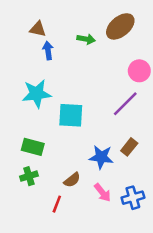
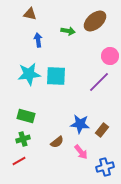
brown triangle: (38, 29) -> (30, 14), moved
cyan square: (71, 115) -> (56, 76), moved
brown rectangle: (129, 147) -> (102, 130), moved
blue cross: (133, 198) -> (105, 167), moved
red line: (57, 204) -> (19, 161), moved, turned 40

